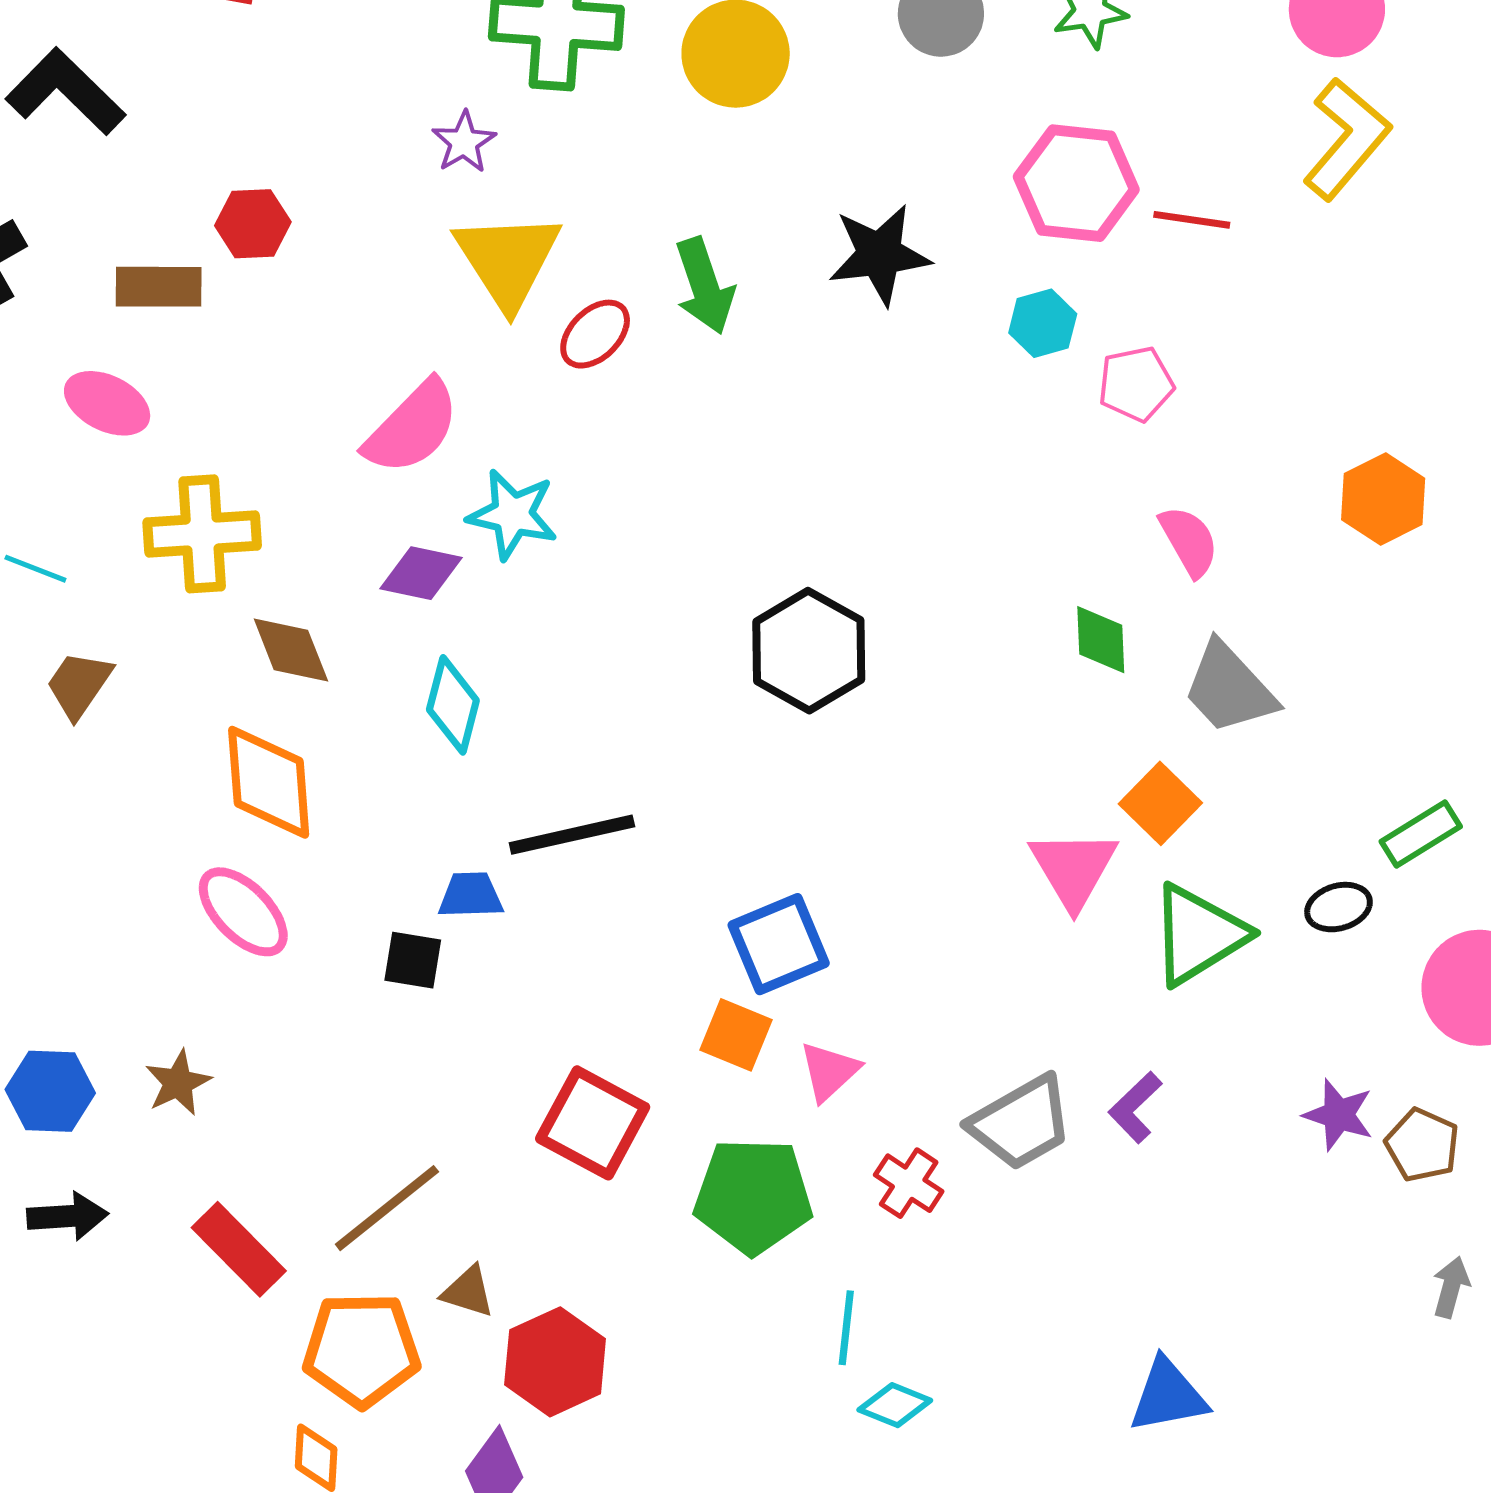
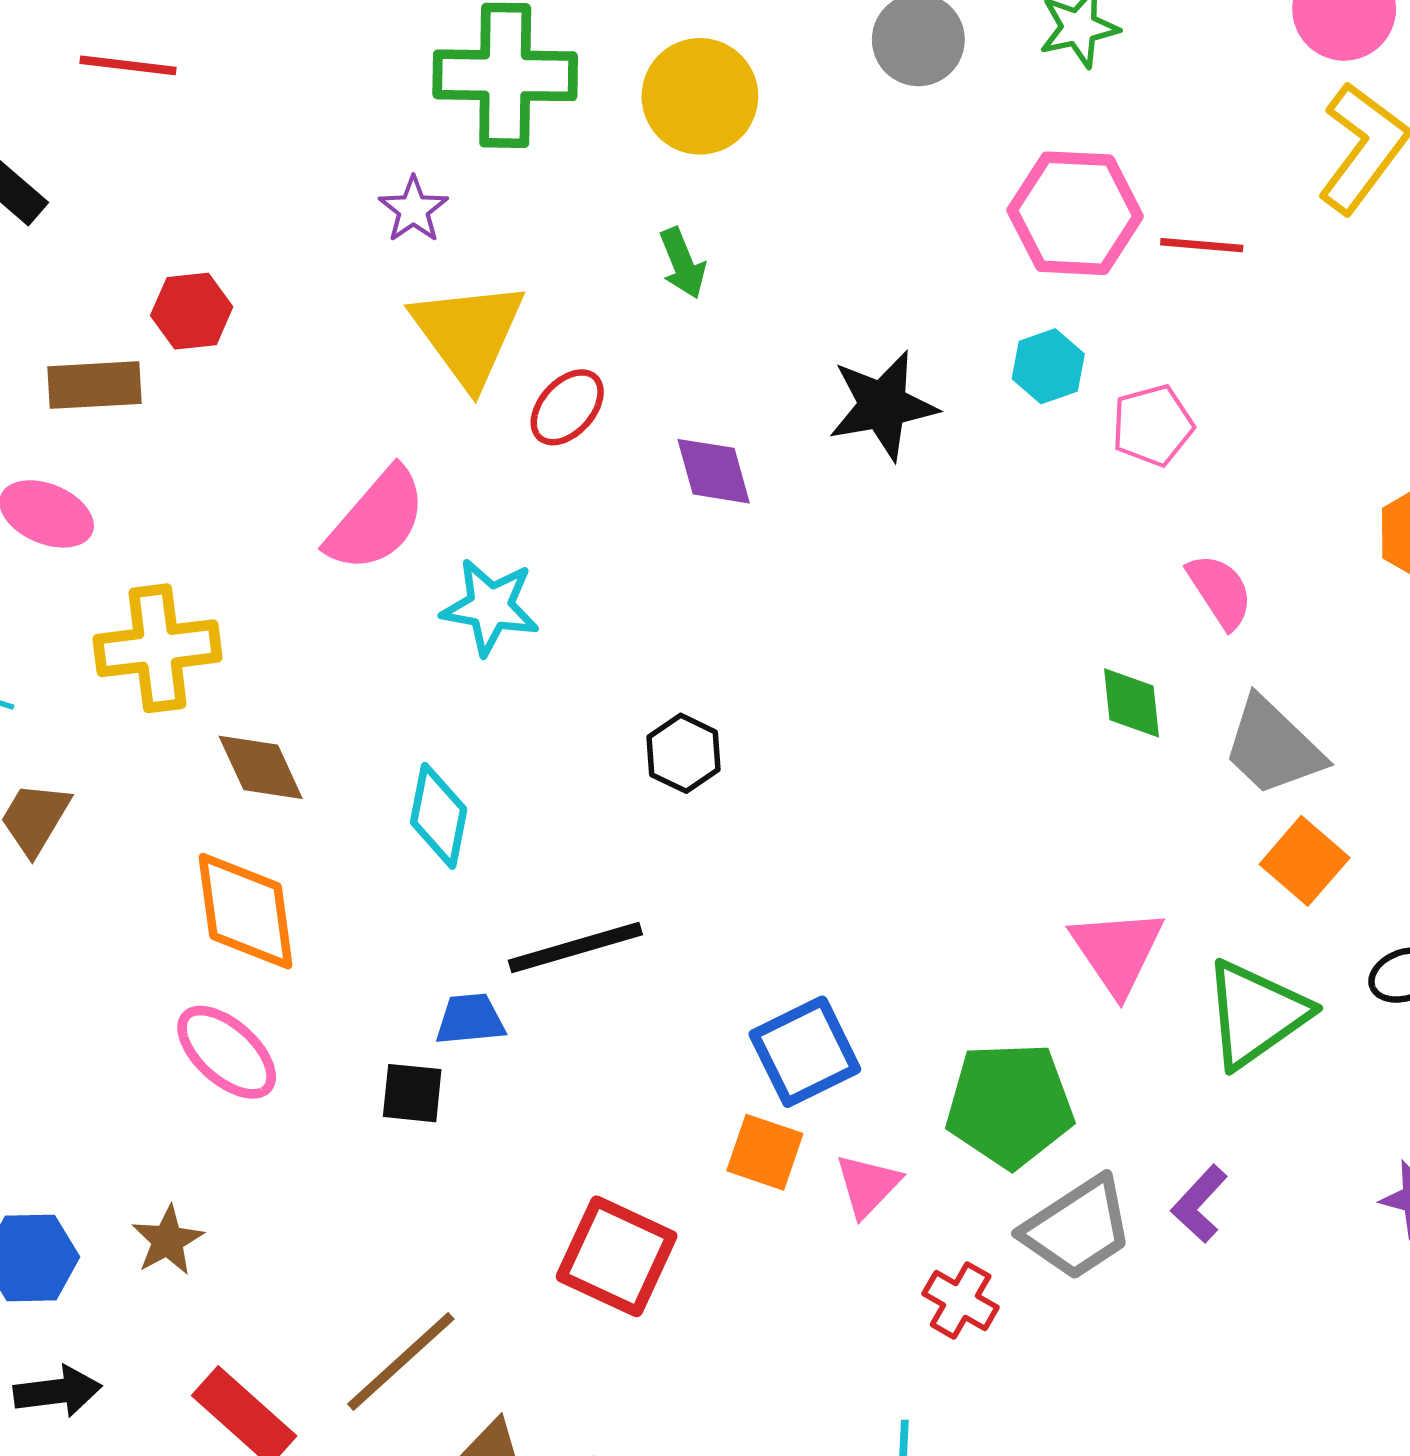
black star: (879, 254) -> (883, 405), moved
green arrow: (704, 286) -> (683, 263), moved, size x0.7
purple diamond: (421, 573) -> (714, 471), moved, turned 66
black hexagon: (809, 651) -> (683, 753), moved, size x0.6
orange square: (1160, 803) -> (1305, 861), moved
green pentagon: (753, 1196) -> (1010, 1105), moved

